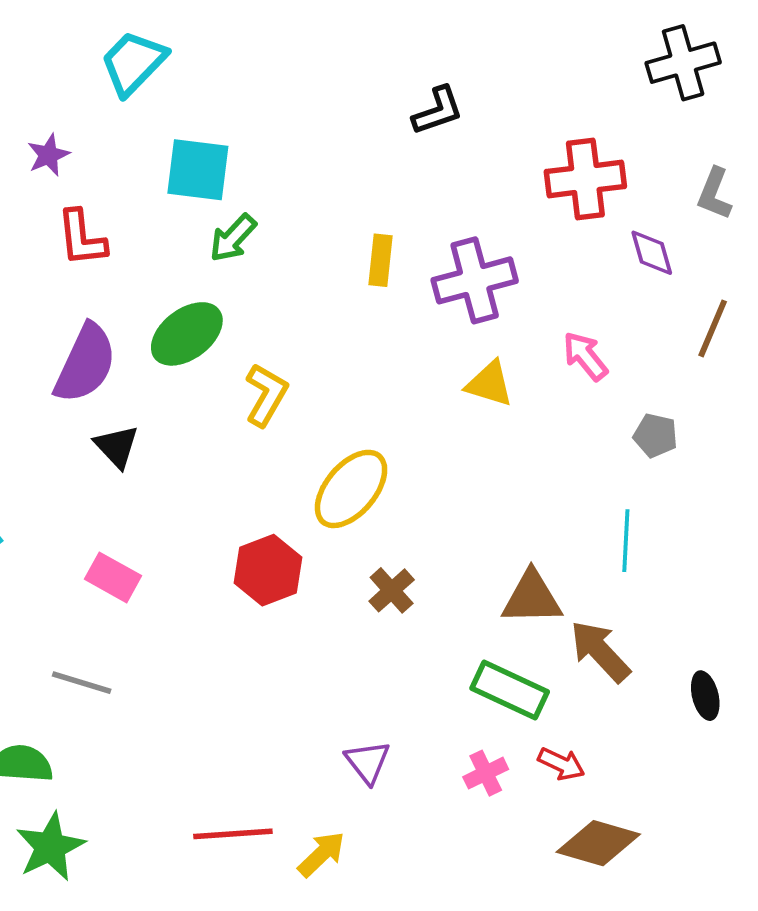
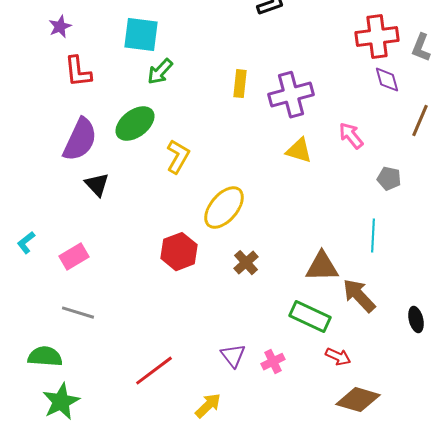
red cross: (585, 179) -> (377, 37), moved
pink rectangle: (113, 577) -> (74, 257), moved, turned -60
pink cross: (486, 773) -> (273, 362), moved
red line: (233, 834) -> (154, 371), moved, turned -33

